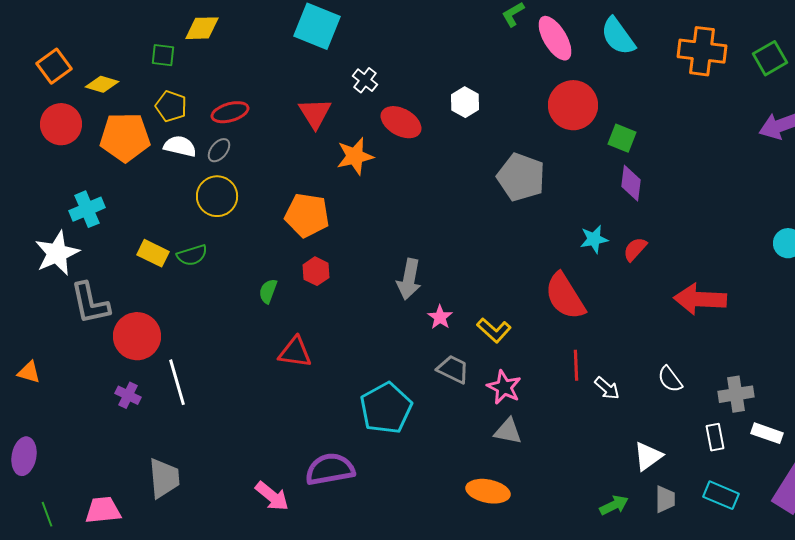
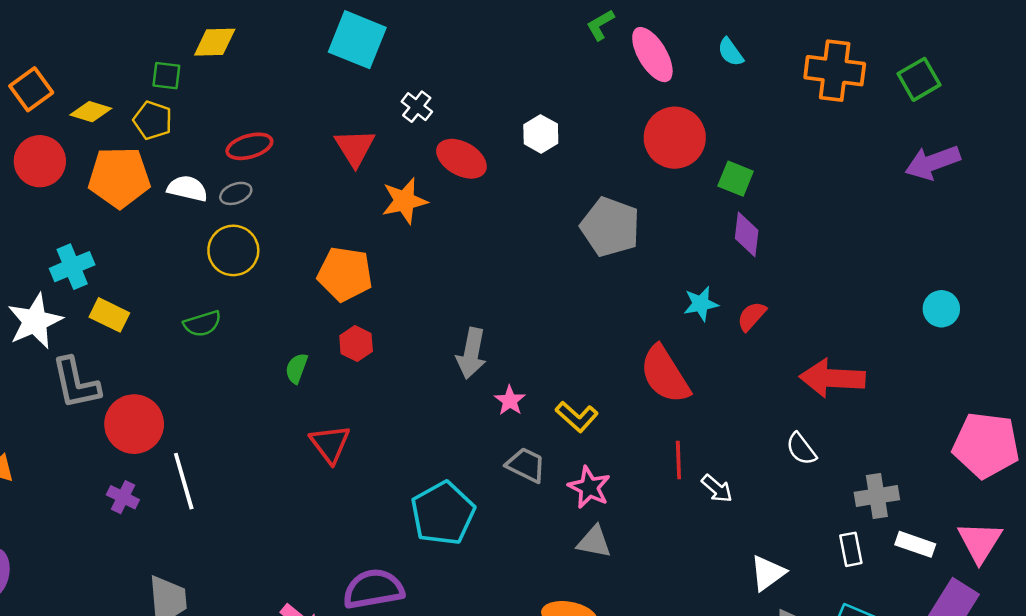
cyan semicircle: (618, 36) -> (731, 52), size x0.6
yellow pentagon: (171, 106) -> (153, 120), moved
gray ellipse: (219, 150) -> (236, 193), turned 30
yellow rectangle: (153, 253) -> (109, 315), moved
red triangle: (295, 352) -> (330, 444), turned 45
white semicircle: (670, 379) -> (801, 449), moved

